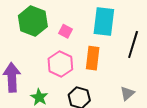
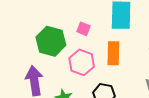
green hexagon: (33, 21) -> (51, 41), moved

